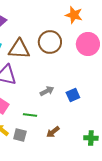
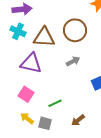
gray arrow: (47, 91) -> (73, 61), moved
green line: (30, 115) -> (55, 103), turned -32

